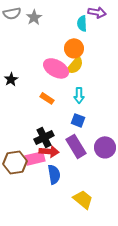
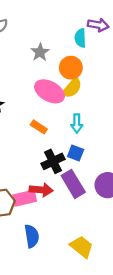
gray star: (34, 17) -> (40, 52), moved
black cross: (44, 137) -> (53, 161), moved
blue semicircle: (54, 174) -> (32, 236), moved

